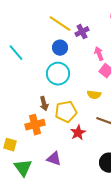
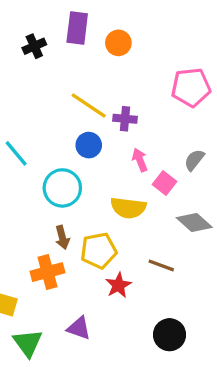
purple cross: (82, 32) -> (125, 119), turned 32
pink arrow: (99, 54) -> (140, 160), moved
cyan circle: (58, 74) -> (62, 188), moved
yellow semicircle: (94, 95) -> (128, 208), moved, size x1.5

